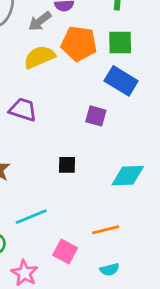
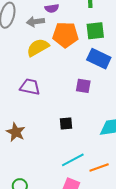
gray arrow: (40, 21) -> (35, 22), turned 36
cyan line: (31, 217) -> (73, 160), moved

